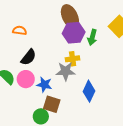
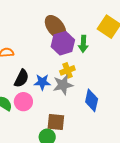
blue star: (44, 85) -> (42, 82), moved

